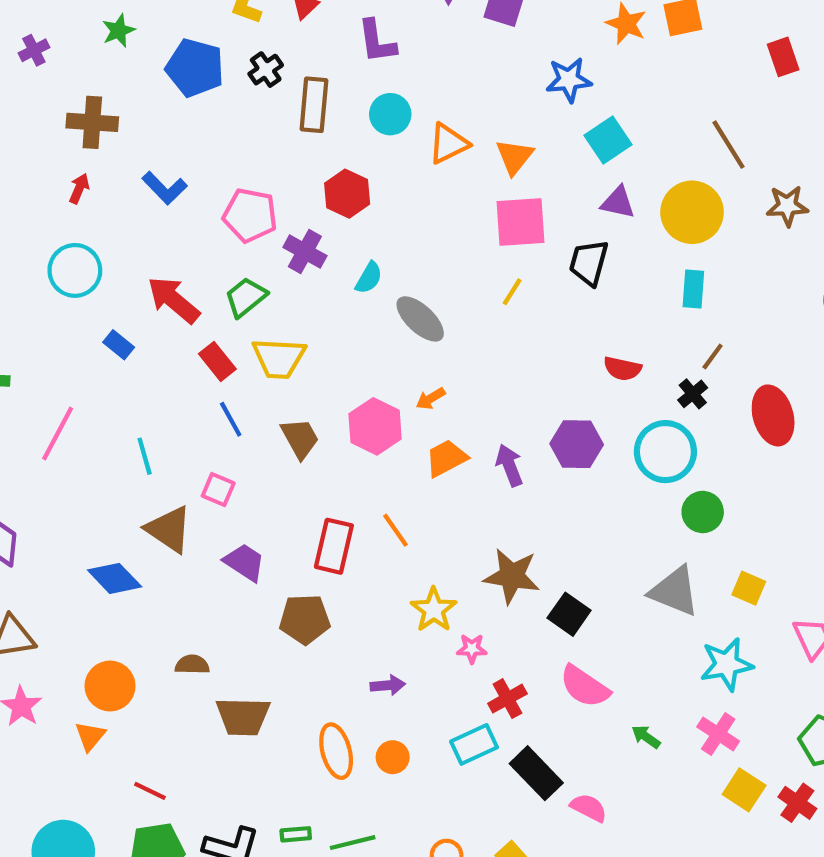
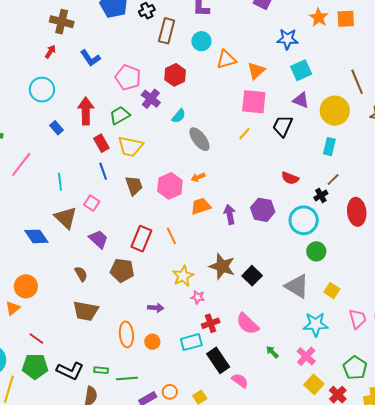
red arrow: (174, 300) -> (86, 111), turned 40
black square: (569, 614) -> (252, 276), moved
brown semicircle: (192, 665) -> (81, 274), moved, turned 49

